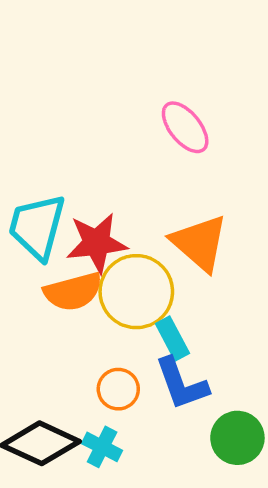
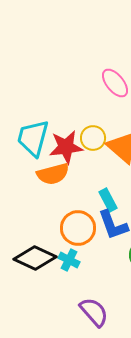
yellow circle: (136, 292) -> (93, 138), moved, size x0.6
orange circle: (118, 389) -> (78, 228), size x1.5

